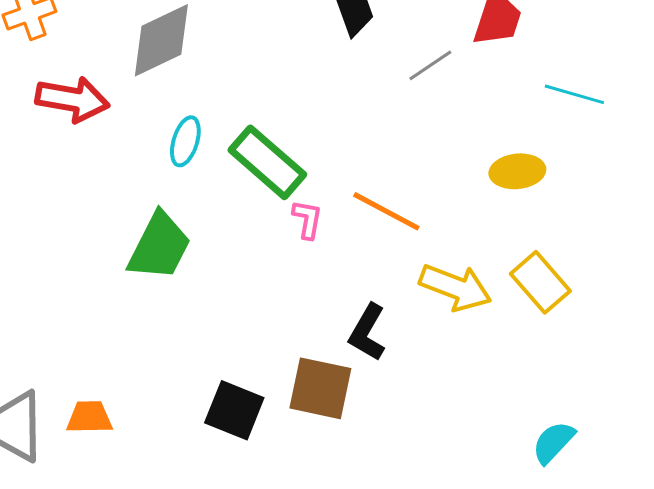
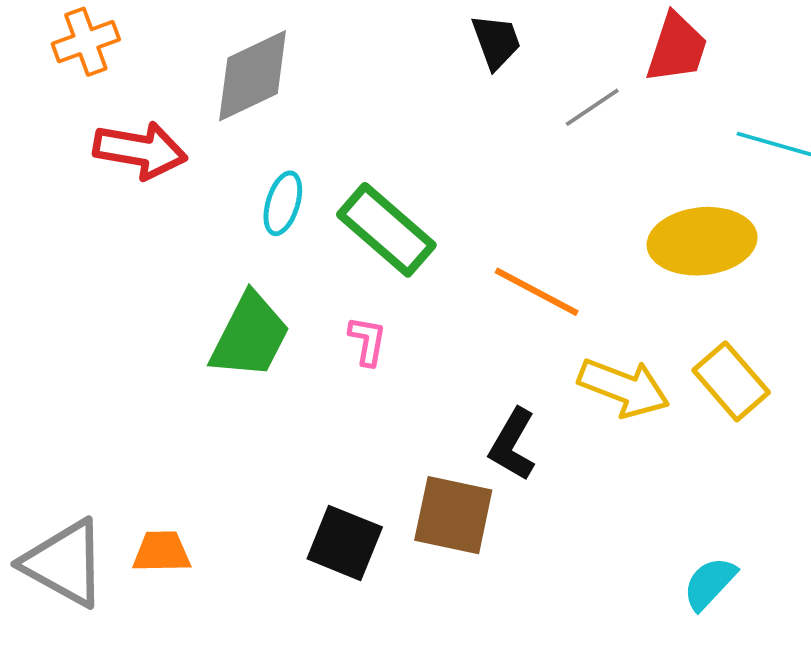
yellow ellipse: (517, 171) -> (702, 241), size x1.5
pink L-shape: (307, 219) -> (367, 341), moved
cyan semicircle: (553, 442) -> (710, 583), moved

